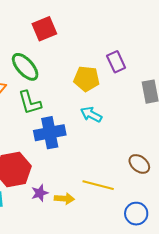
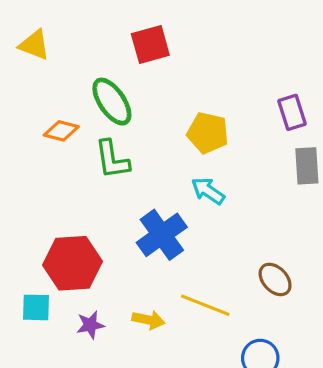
purple rectangle: (116, 62) -> (292, 112), moved
blue cross: (50, 133) -> (162, 235), moved, turned -32
purple star: (40, 193) -> (90, 325), moved

